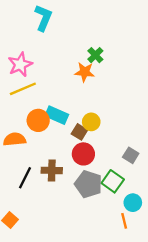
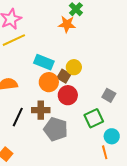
orange circle: (38, 120) -> (49, 82), moved
green square: (113, 181) -> (94, 118), turned 30
gray pentagon: (88, 184) -> (56, 129), moved

